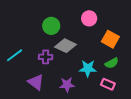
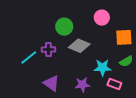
orange square: (110, 39) -> (124, 37), turned -30
purple cross: (46, 57) -> (48, 49), moved
pink rectangle: (108, 84) -> (114, 84), moved

